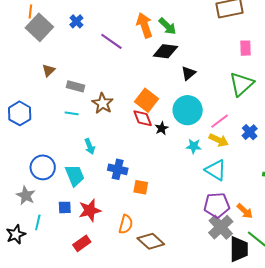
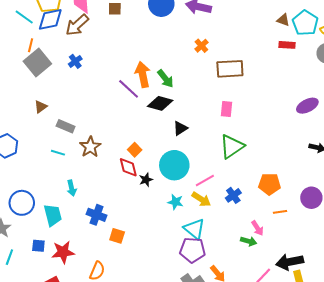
purple line: (111, 41) -> (129, 89), moved
pink rectangle: (245, 48) -> (227, 109), moved
orange square: (147, 100) -> (135, 150), size x0.6
purple pentagon: (217, 205) -> (192, 250), moved

